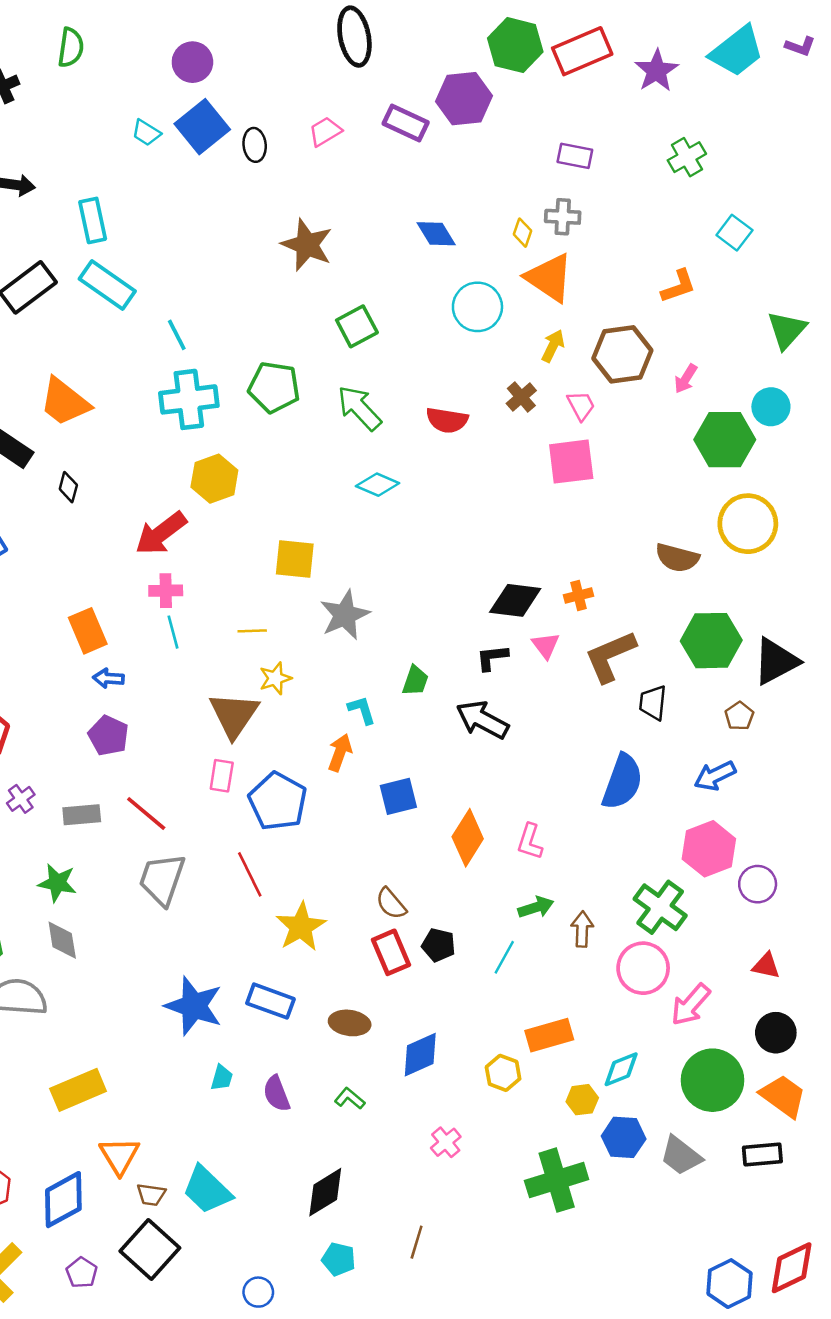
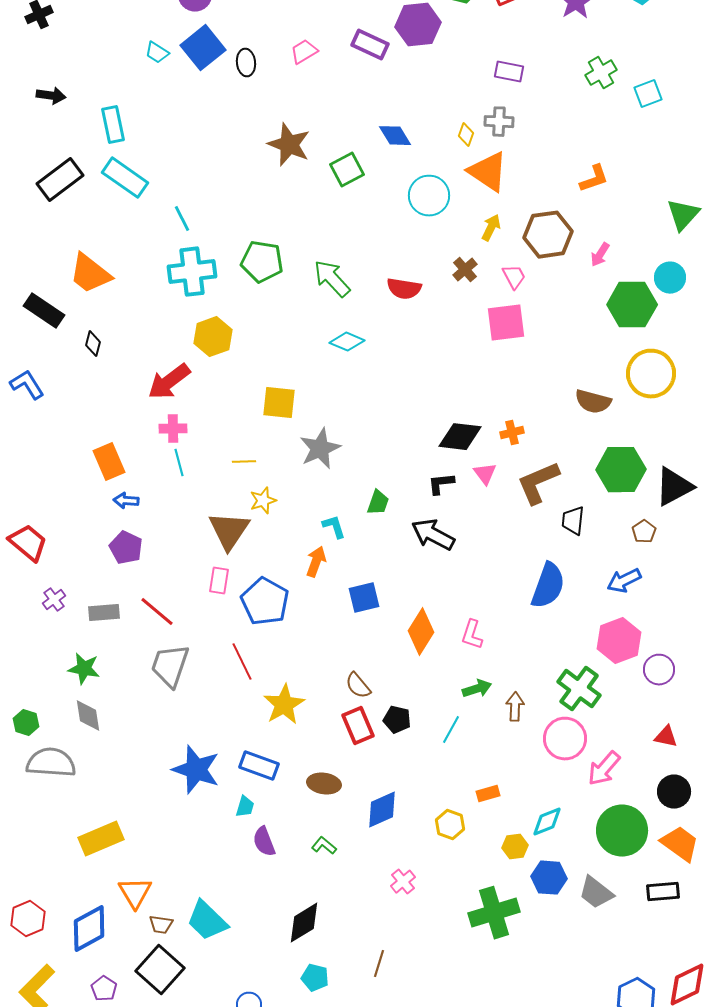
cyan square: (734, 233) -> (648, 94), moved, turned 32
green square: (357, 326) -> (347, 170), moved
orange rectangle: (549, 1035) -> (488, 794), size x0.6
cyan trapezoid: (222, 1078) -> (245, 807), moved

